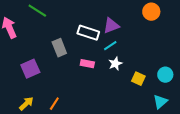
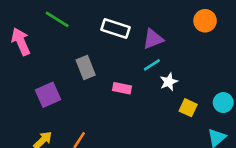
white rectangle: (88, 33) -> (116, 29), moved
white star: (115, 64) -> (169, 82), moved

